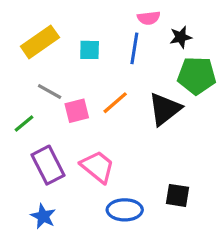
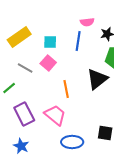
orange line: (115, 103) -> (66, 89), moved, turned -60
pink square: (77, 111) -> (48, 63), moved, turned -35

